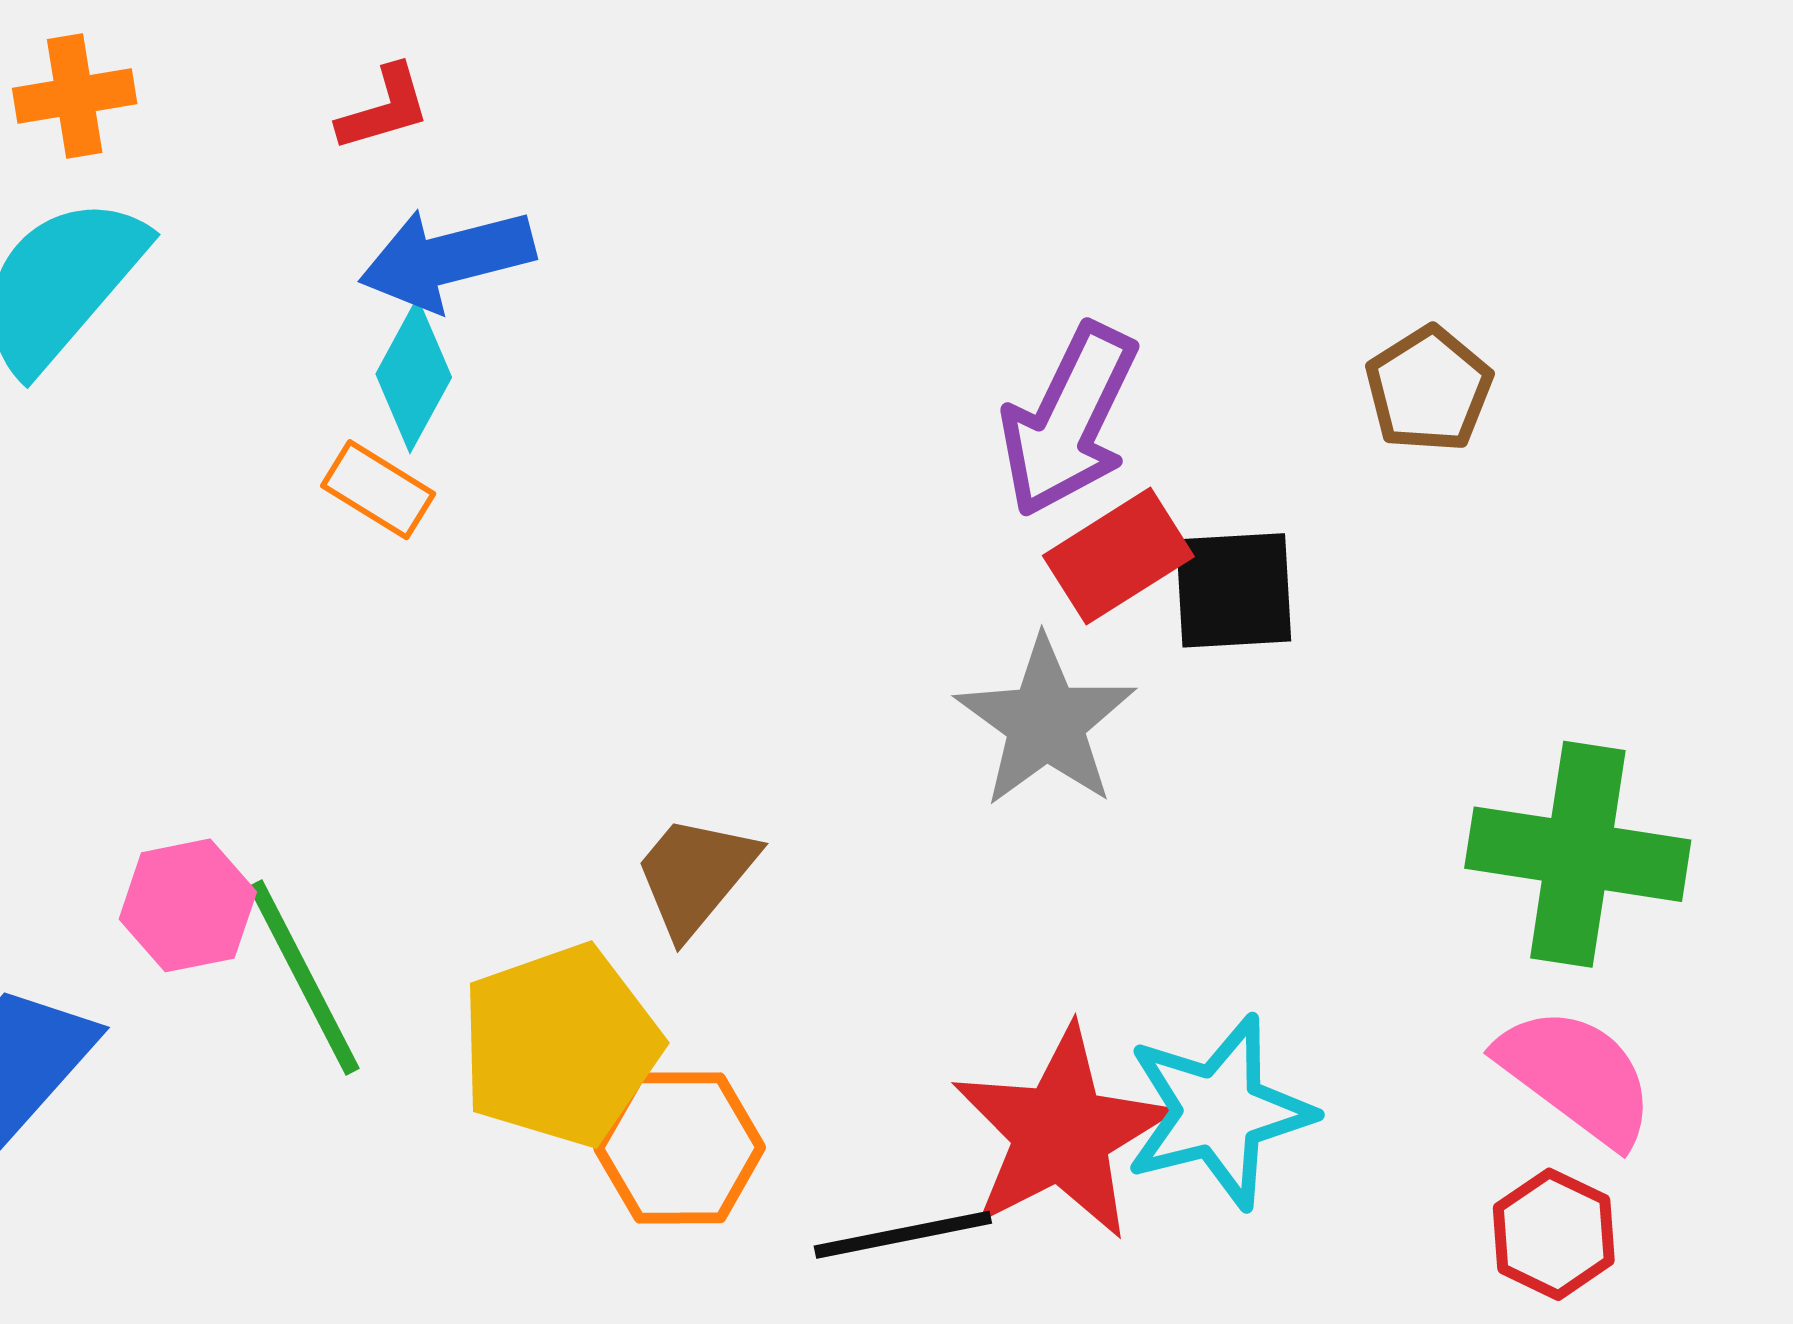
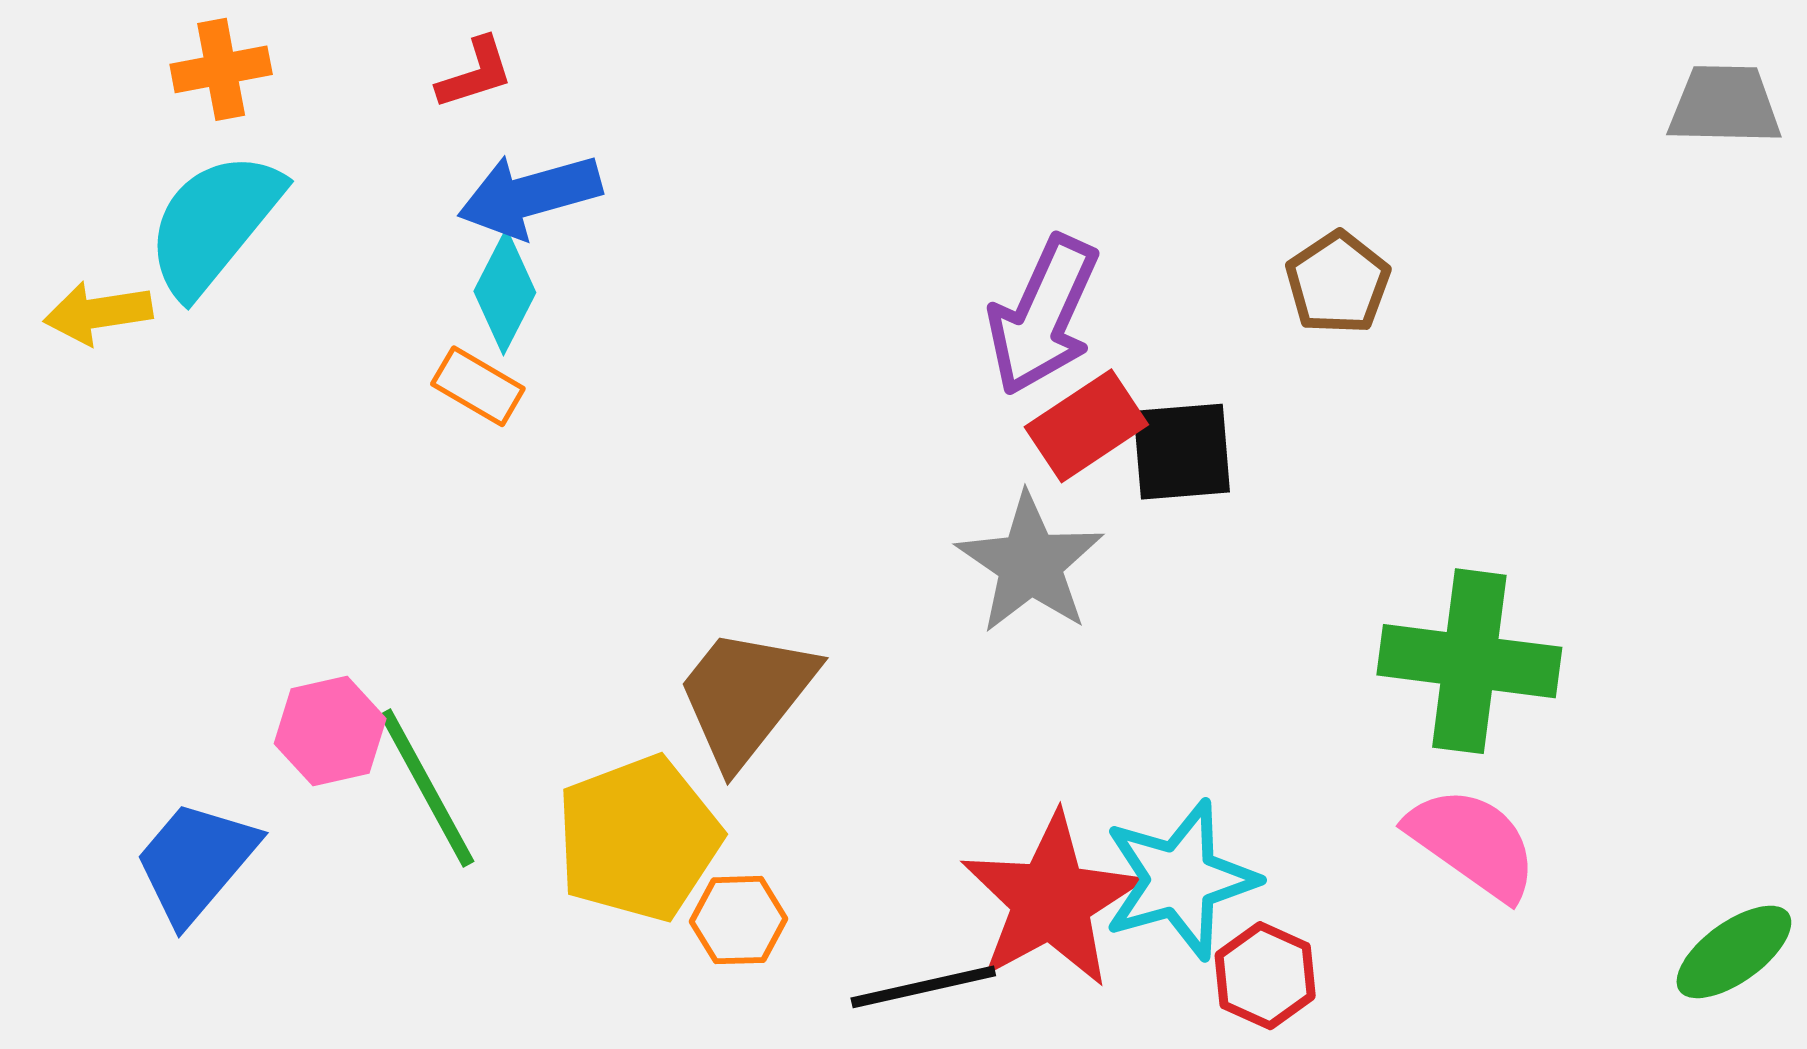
brown trapezoid: (695, 875) -> (746, 696), size x1.4
orange hexagon: (680, 1148) -> (738, 920), size x0.7
red hexagon: (1554, 1234) -> (1265, 976), moved

